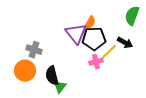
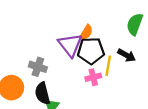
gray cross: (34, 50) -> (38, 67), moved
yellow line: (109, 52) -> (108, 66), turned -36

